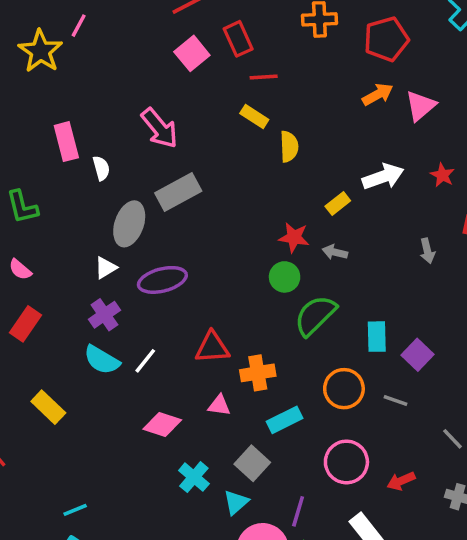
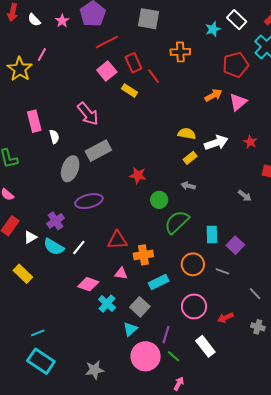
red pentagon: (386, 39) -> (236, 65), moved
red line: (264, 77) -> (154, 76), moved, turned 56
yellow rectangle: (254, 116) -> (130, 91), moved
yellow semicircle: (289, 147) -> (187, 134), moved, turned -78
red star: (294, 237) -> (138, 175), moved
gray arrow: (427, 251) -> (245, 196), moved, turned -40
white triangle: (106, 268) -> (30, 237), moved
cyan cross: (194, 477) -> (107, 304), moved

